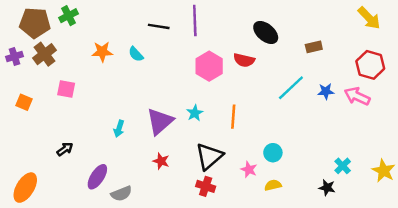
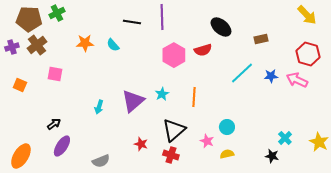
red semicircle: (244, 60) -> (203, 50), turned -30
red star: (161, 161) -> (141, 144), moved
purple ellipse: (97, 177) -> (62, 146), moved

